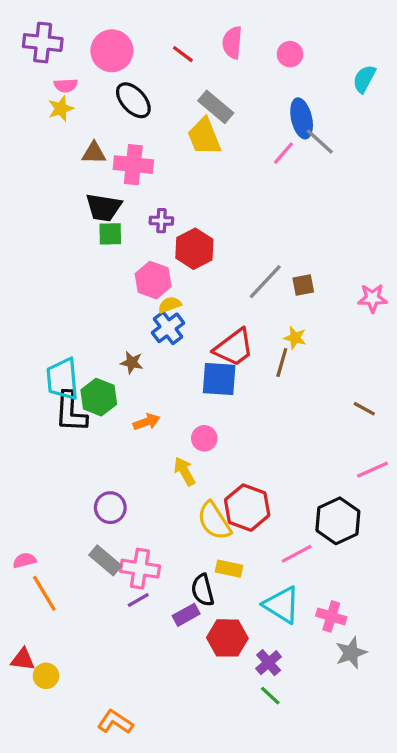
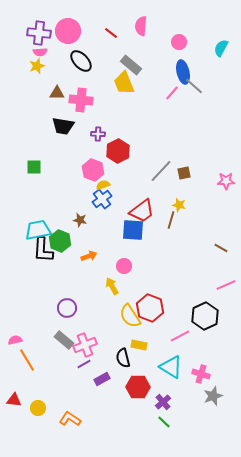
purple cross: (43, 43) -> (39, 33), moved
pink circle: (290, 54) -> (179, 42), moved
green square: (110, 234) -> (34, 167), moved
cyan trapezoid: (62, 379) -> (38, 230), turned 84
pink cross: (140, 569) -> (85, 345), turned -30
purple rectangle: (186, 615) -> (102, 379), moved
yellow circle: (46, 676) -> (38, 408), moved
orange L-shape: (115, 722) -> (70, 419), moved

